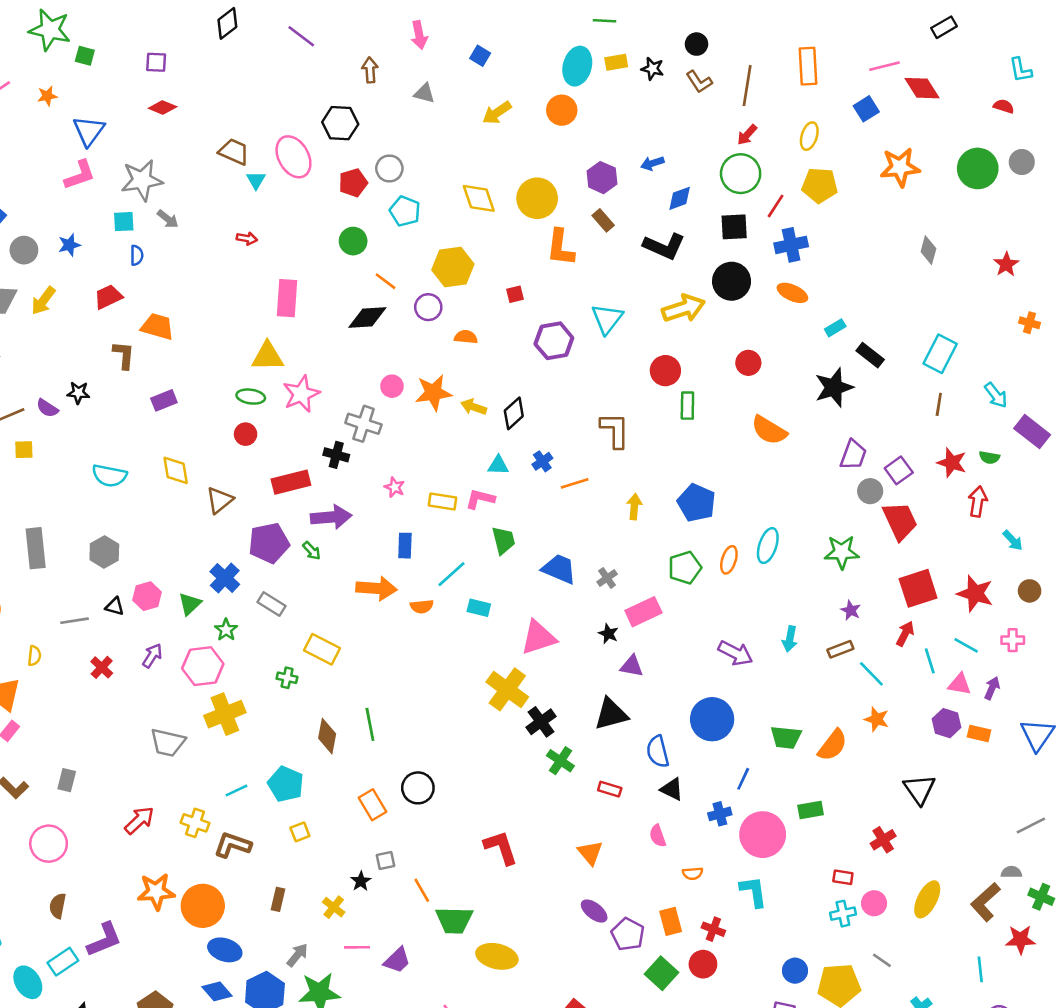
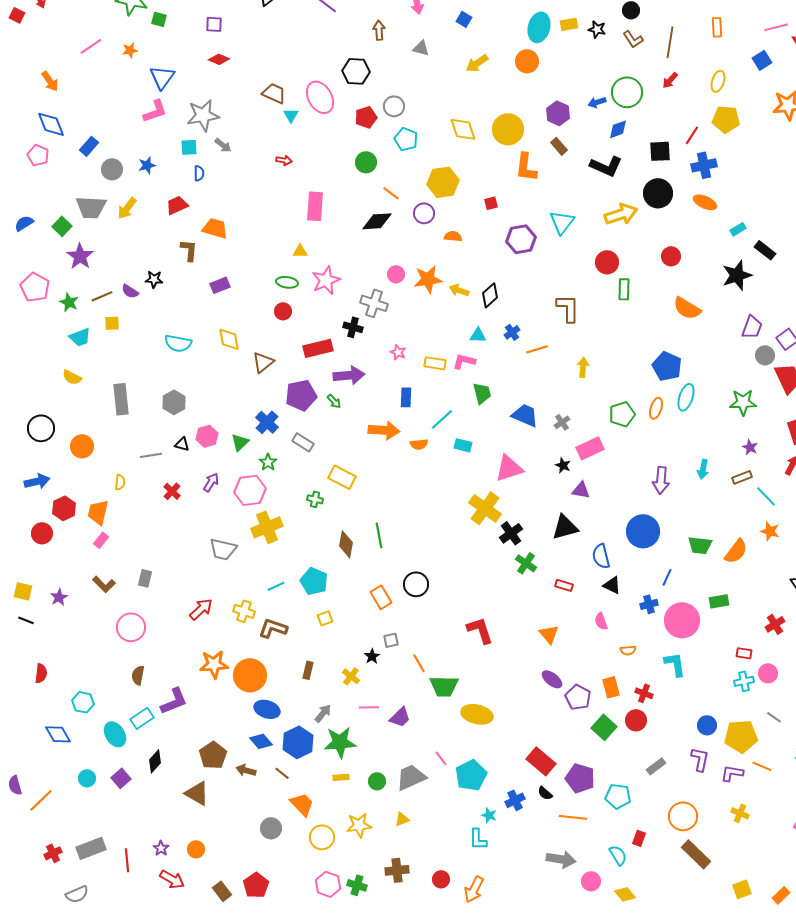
orange rectangle: (808, 66) -> (717, 27), size x0.7
green circle: (741, 174) -> (627, 92), moved
yellow triangle: (268, 356) -> (300, 251), size x0.6
blue pentagon: (697, 503) -> (667, 366), moved
purple arrow: (735, 653) -> (661, 480), turned 68

